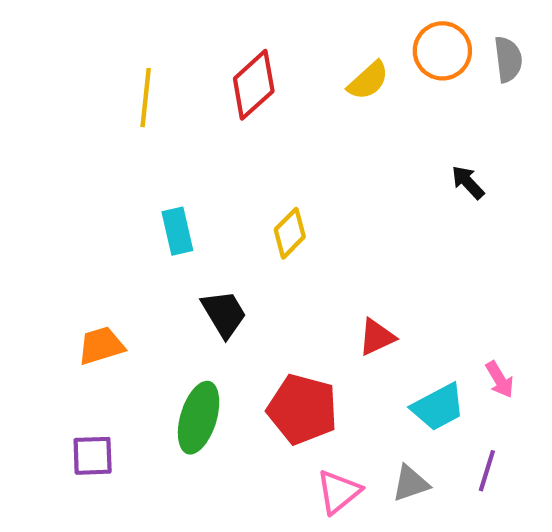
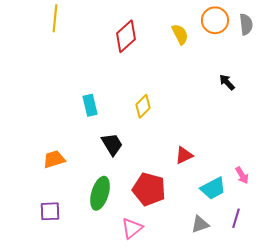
yellow semicircle: (368, 81) -> (180, 34), turned -75
yellow line: (146, 98) -> (55, 18), moved
pink triangle: (339, 492) -> (132, 228), moved

